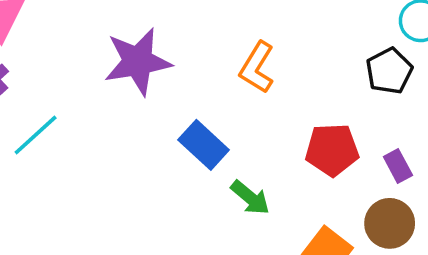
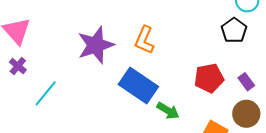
orange L-shape: (257, 68) -> (144, 40), moved
blue rectangle: (204, 145) -> (138, 85), size x1.4

